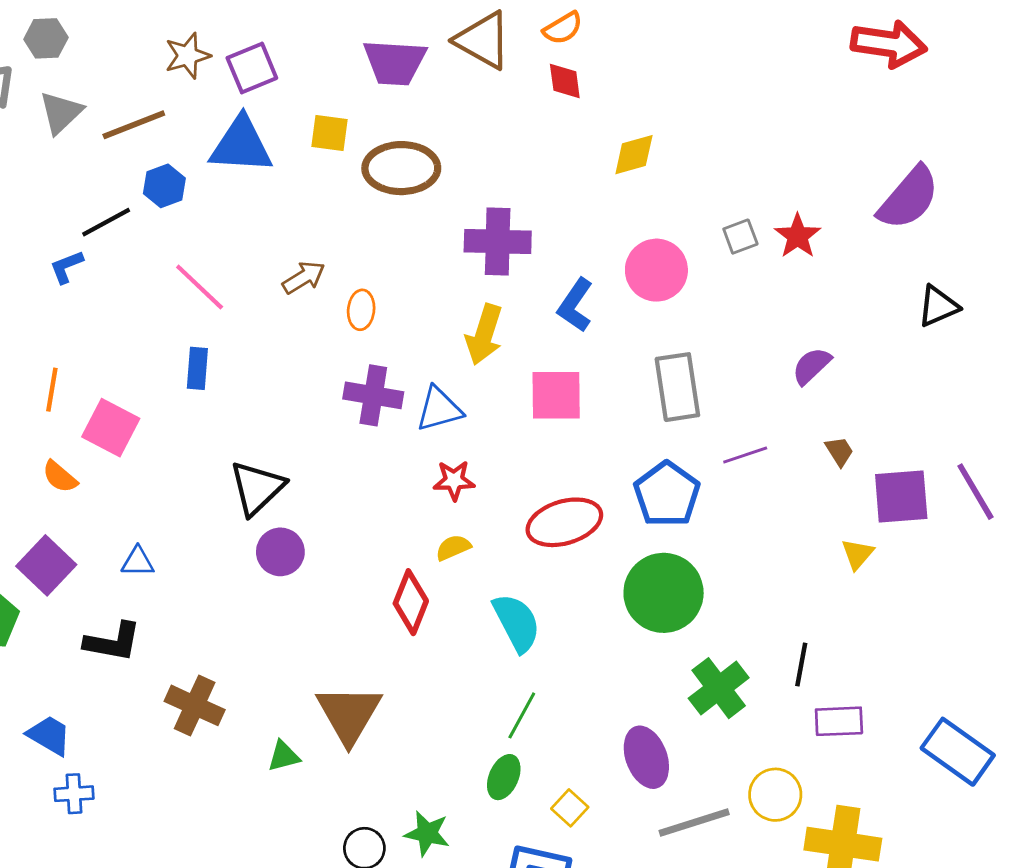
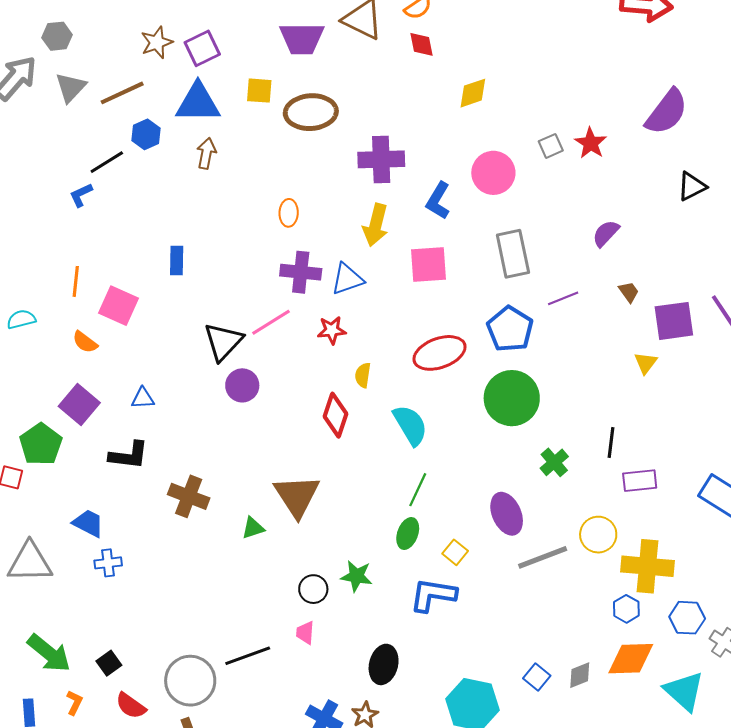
brown arrow: (304, 277) -> (206, 153), moved, turned -44
pink line: (200, 287) -> (271, 322), moved, turned -72
red star: (454, 480) -> (332, 330), moved
yellow semicircle: (453, 548) -> (363, 375), turned -55
green cross: (719, 688) -> (554, 462), size x0.7

